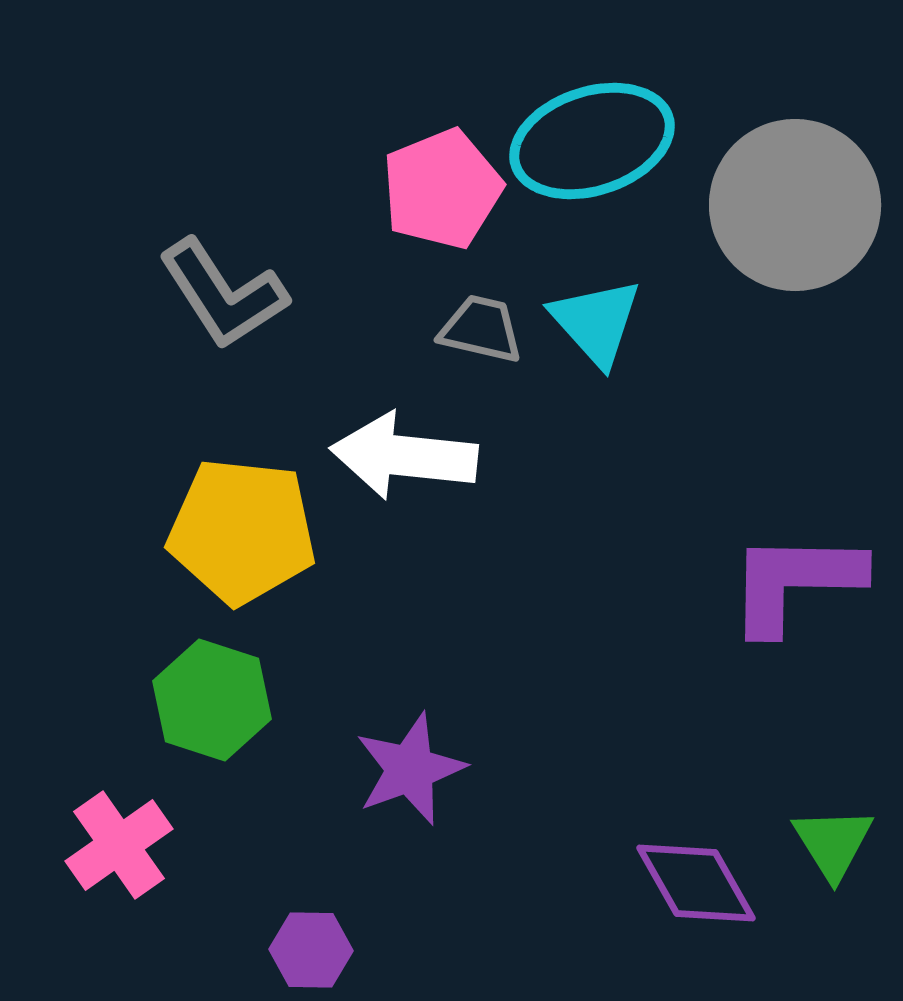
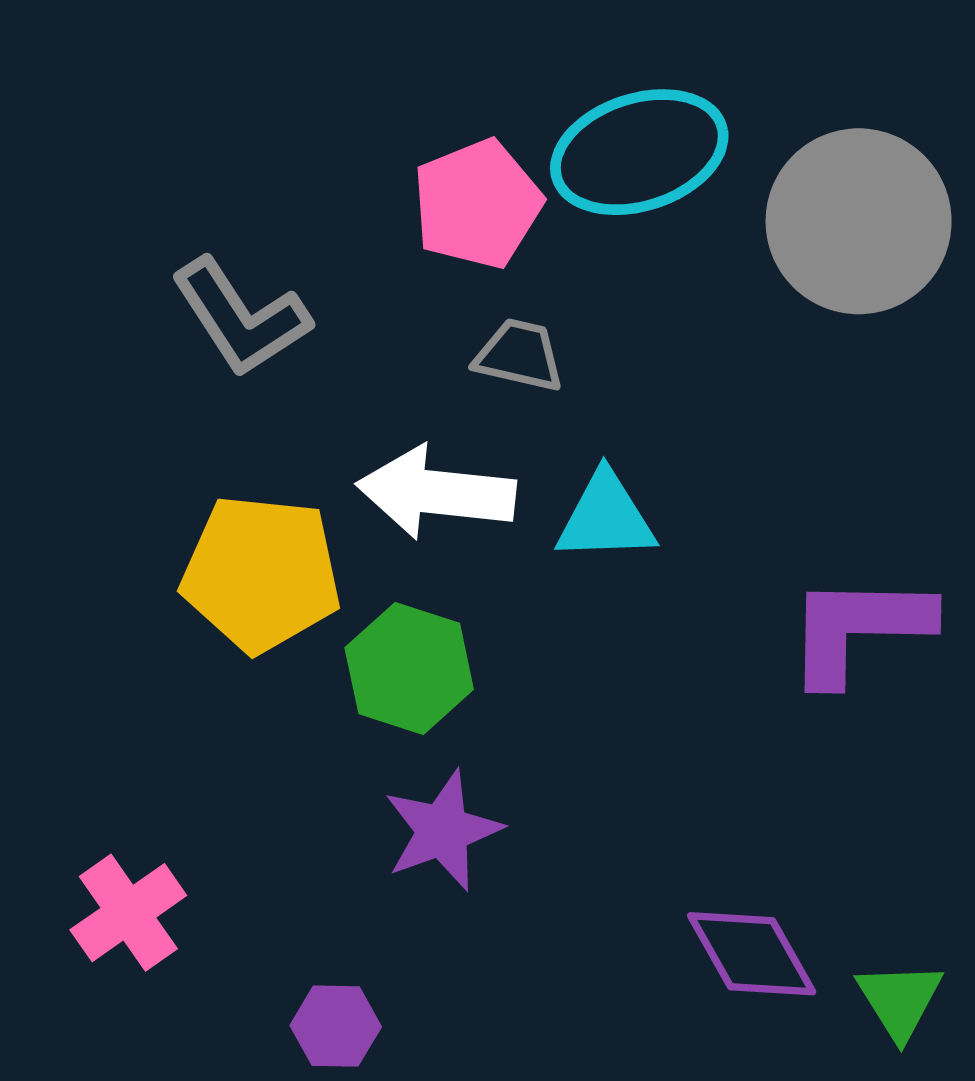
cyan triangle: (596, 322) -> (606, 517), moved, turned -50
green hexagon: (212, 700) -> (409, 669), moved
green triangle: (833, 843) -> (900, 1000), moved

